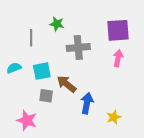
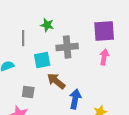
cyan square: (42, 71) -> (42, 60), moved
gray square: (46, 96) -> (28, 92), moved

